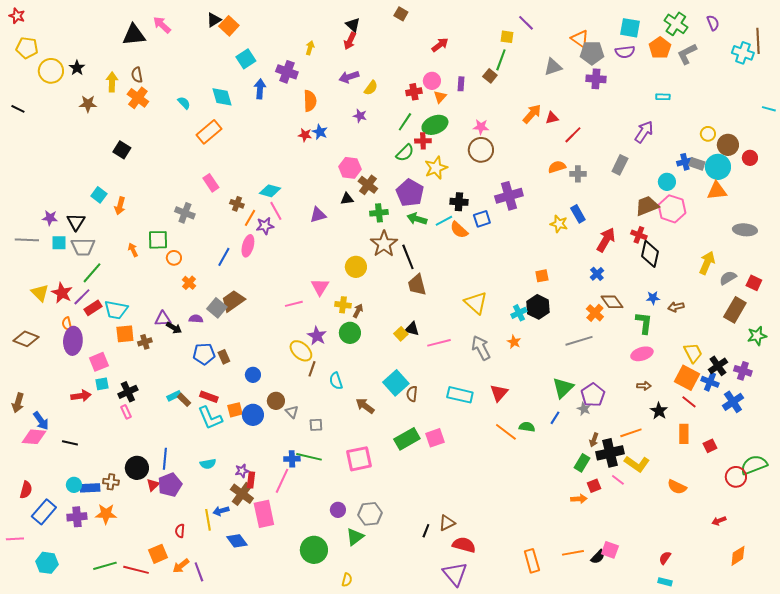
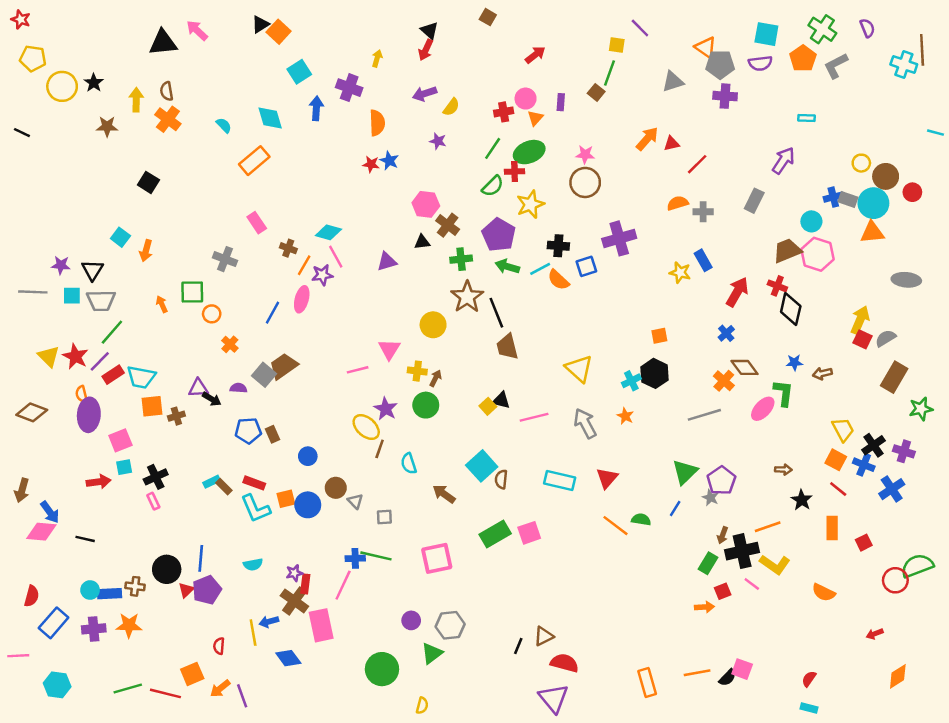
red square: (754, 283) -> (863, 339), moved
pink ellipse: (642, 354) -> (763, 409), moved, turned -30
orange square: (687, 378) -> (836, 460), size x0.7

